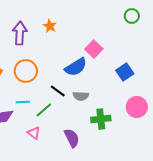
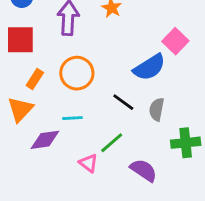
gray semicircle: (81, 96) -> (157, 109), turned 98
green line: (44, 110) -> (112, 143), moved
purple semicircle: (72, 138) -> (144, 170), turned -30

